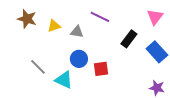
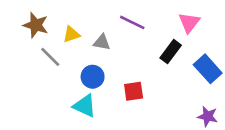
pink triangle: (155, 17) -> (189, 22), moved
blue circle: (79, 59) -> (93, 77), moved
gray line: (38, 67) -> (50, 57), moved

